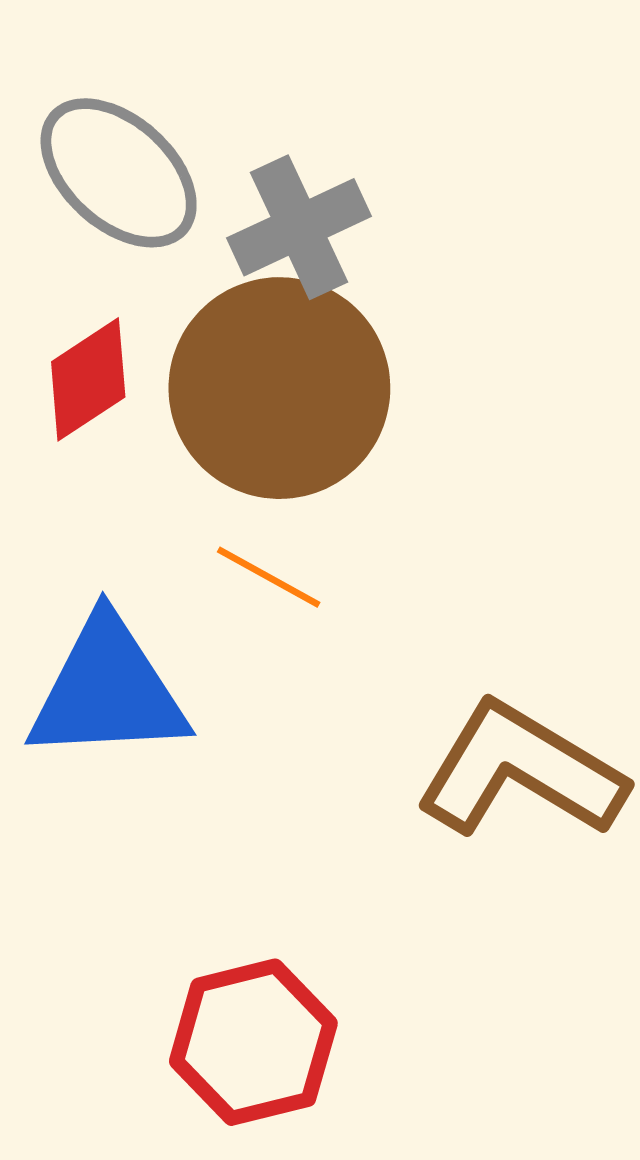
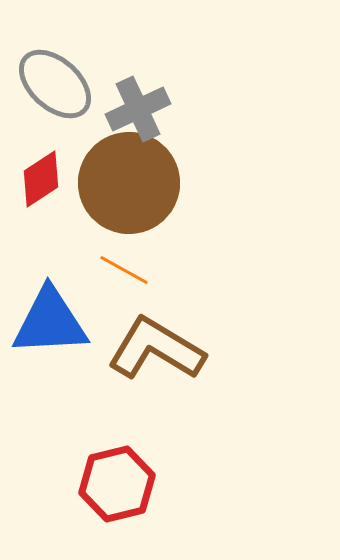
brown L-shape: (521, 771) -> (156, 349), moved

